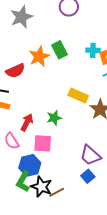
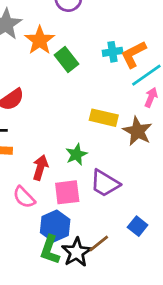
orange star: (39, 56) -> (40, 40), moved
purple trapezoid: (90, 155) -> (105, 183), moved
black star: (41, 187) -> (77, 252), turned 30
brown line: (57, 192) -> (99, 244), moved

